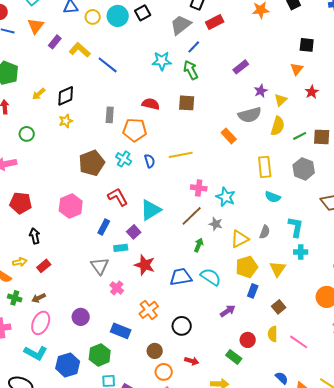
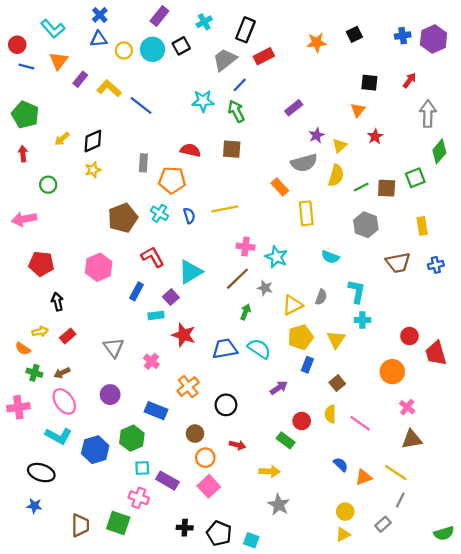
yellow rectangle: (265, 167) -> (306, 213), moved
gray triangle: (100, 266) -> (114, 348), moved
pink ellipse: (41, 323) -> (64, 401), turned -60

